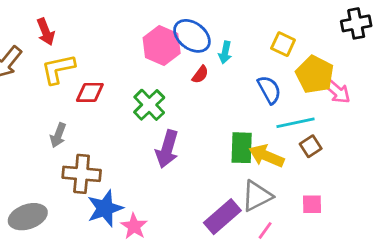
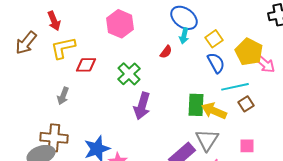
blue ellipse: (192, 36) -> (184, 18), moved
yellow square: (283, 44) -> (214, 39), moved, turned 30
pink hexagon: (162, 46) -> (120, 24), moved
brown cross: (82, 174) -> (54, 138), moved
gray triangle: (257, 196) -> (207, 140), turned -30

